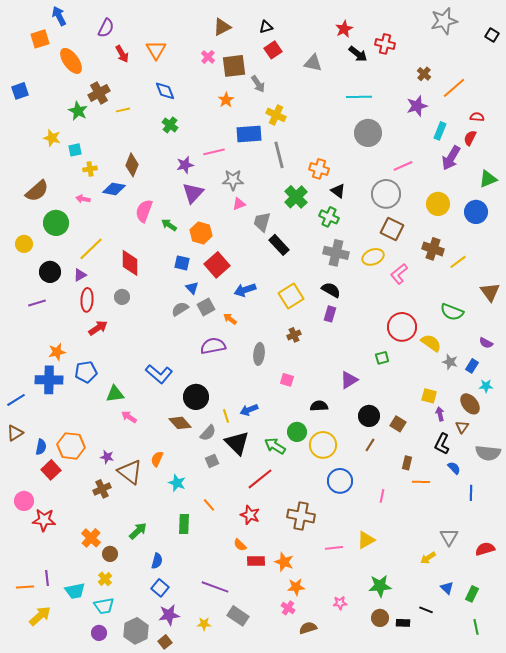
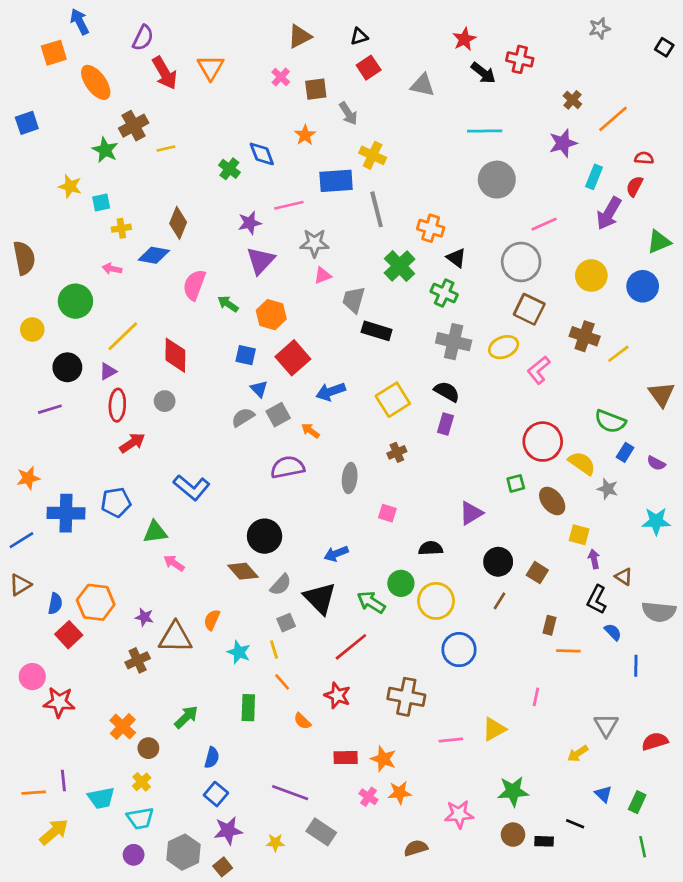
gray star: (444, 21) -> (599, 28), size x0.6
red arrow: (122, 54) -> (165, 73), size x1.4
brown square: (234, 66) -> (316, 89), size x0.7
blue diamond: (165, 91) -> (262, 154), moved
brown semicircle: (37, 191) -> (24, 258), moved, turned -60
black rectangle: (279, 245) -> (377, 331), turned -30
orange star: (57, 352) -> (28, 478), moved
blue rectangle: (472, 366) -> (625, 452), moved
blue L-shape: (159, 374) -> (192, 487), moved
cyan star: (486, 386) -> (656, 521), size x1.5
brown ellipse: (470, 404) -> (552, 501), moved
yellow line: (226, 416) -> (274, 650), moved
brown triangle: (462, 427) -> (624, 577), turned -32
brown triangle: (130, 472) -> (175, 637), turned -36
pink line: (382, 496) -> (536, 697), moved
orange semicircle: (240, 545) -> (302, 721), moved
pink star: (340, 603) -> (459, 814), size x1.5
pink cross: (288, 608) -> (369, 797), moved

